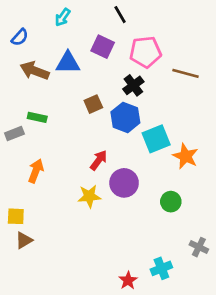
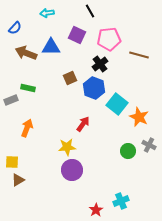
cyan arrow: (63, 17) -> (47, 13), turned 48
cyan square: (156, 139) -> (117, 104), turned -30
red arrow: (99, 160) -> (83, 124), moved
purple circle: (124, 183) -> (72, 170), moved
gray cross: (199, 247) -> (149, 145), moved

